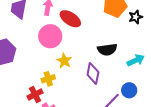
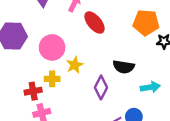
pink circle: (50, 36) -> (52, 47), moved

